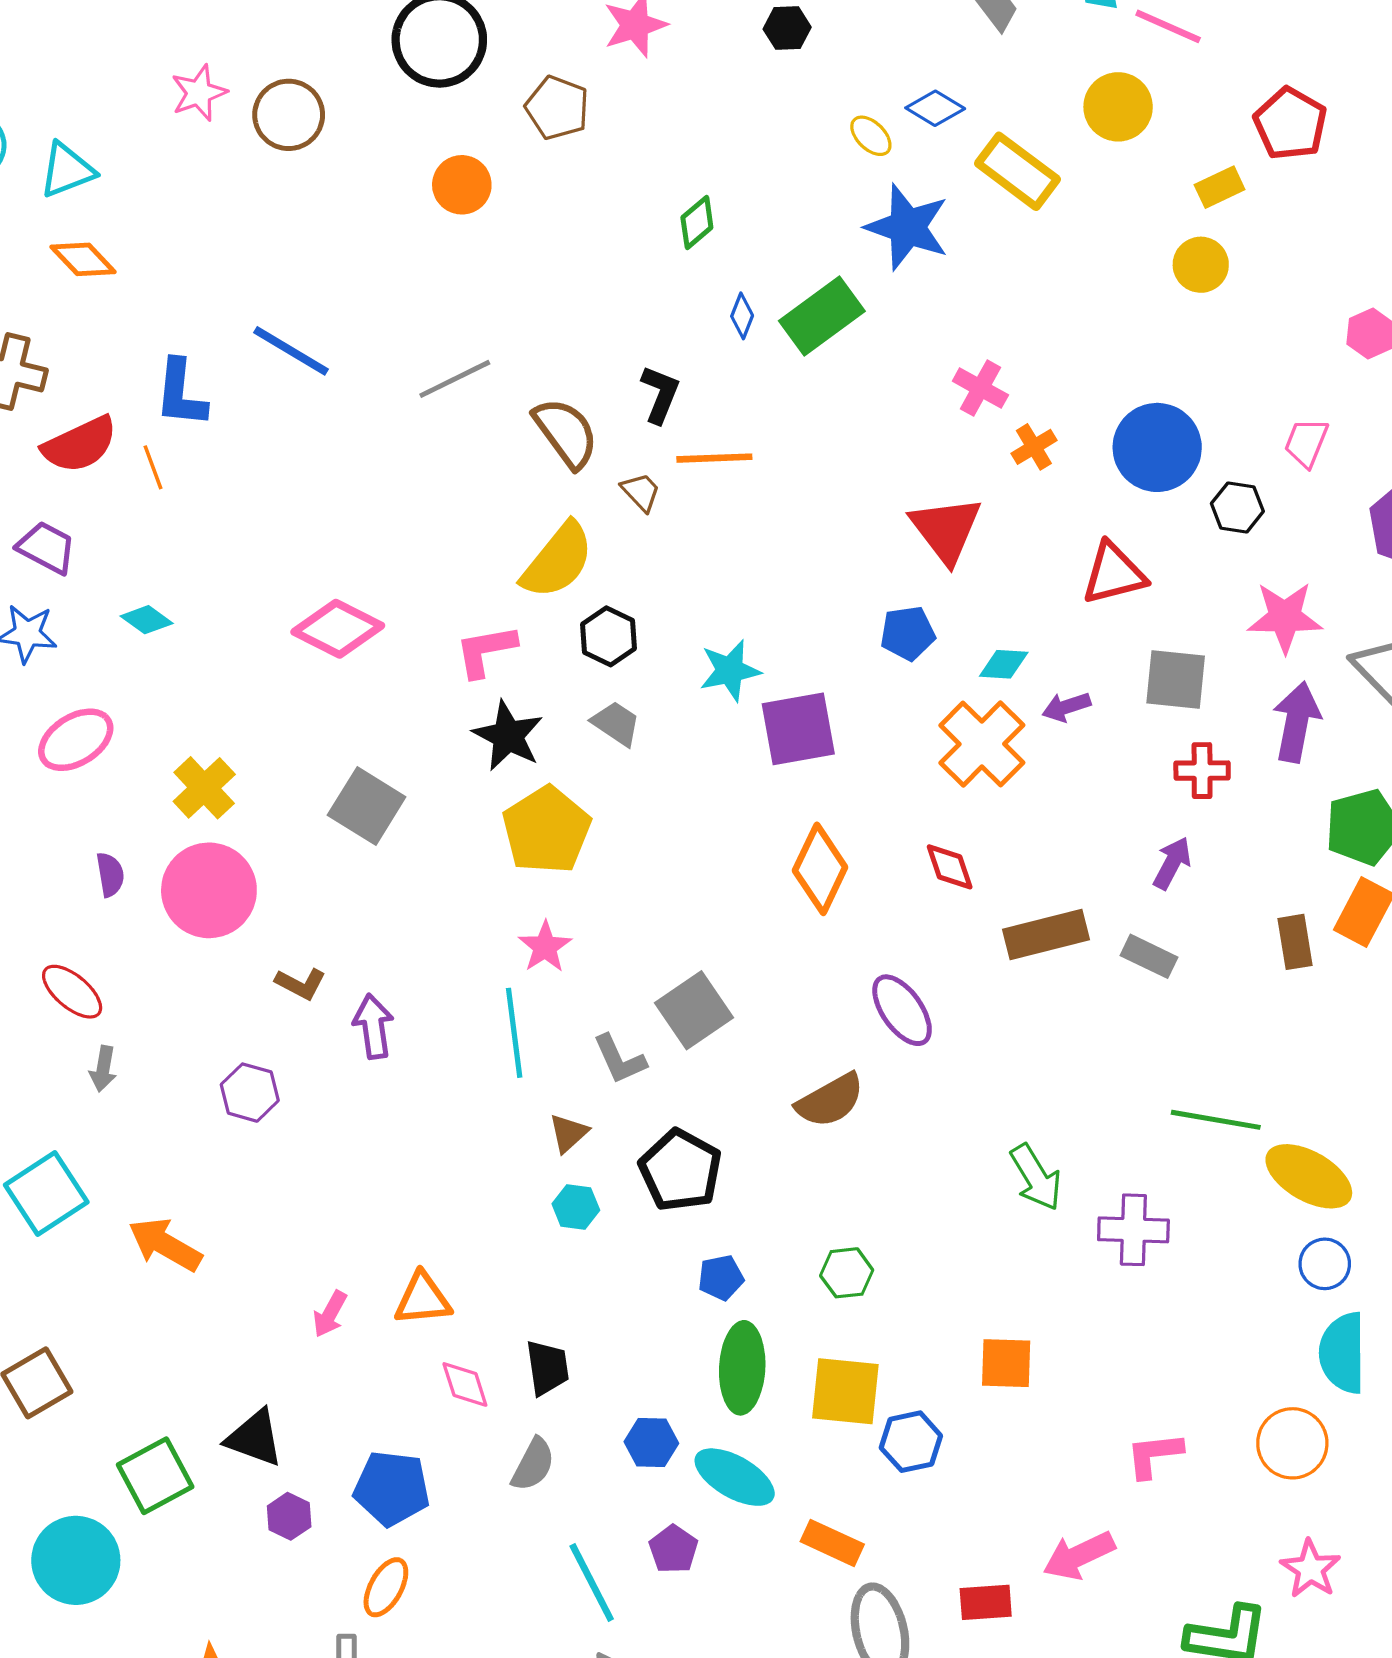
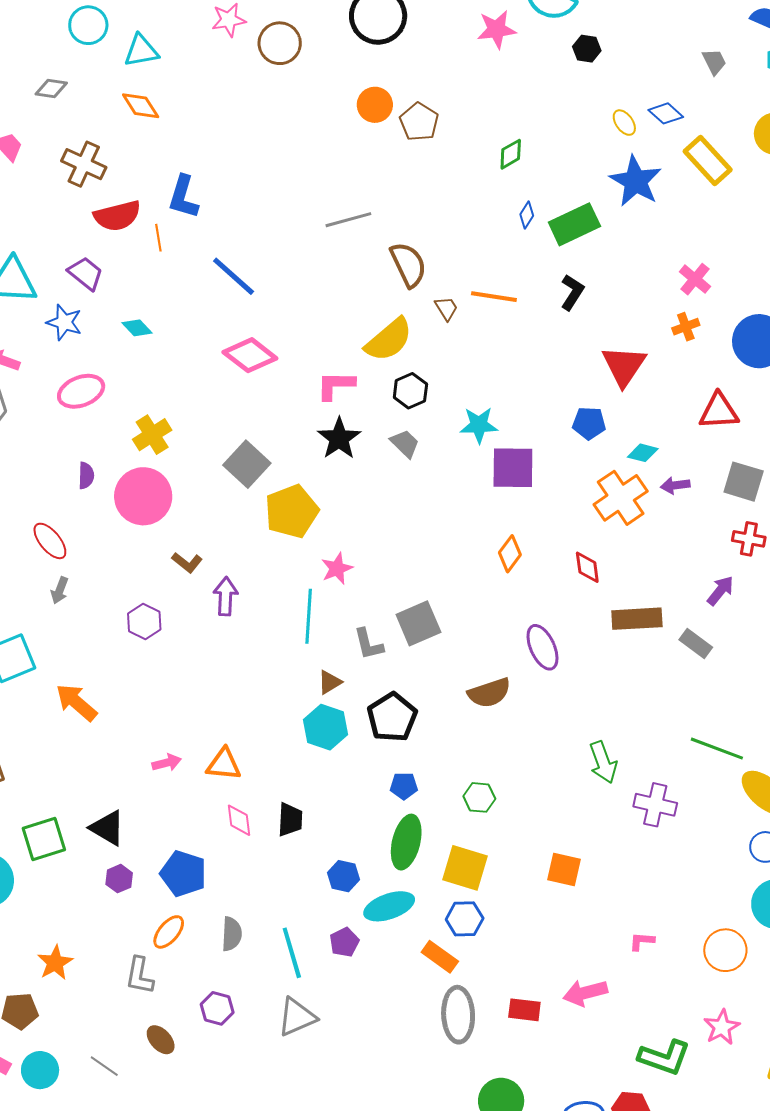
brown pentagon: (557, 108) -> (419, 122), moved
blue line: (291, 351) -> (234, 276), moved
pink cross: (980, 388) -> (695, 279), moved
black L-shape: (660, 394) -> (572, 292), moved
yellow pentagon: (546, 830) -> (292, 511), moved
orange diamond: (820, 869) -> (510, 554), size x0.7
cyan hexagon: (576, 1207) -> (325, 727), size x1.6
pink arrow: (330, 1314) -> (167, 763), turned -144
blue hexagon: (911, 1442) -> (465, 919), moved
pink L-shape: (1154, 1455) -> (642, 941), size x0.7
gray semicircle: (533, 1465) -> (232, 934), moved, turned -36
cyan ellipse: (735, 1477) -> (389, 906), turned -60

